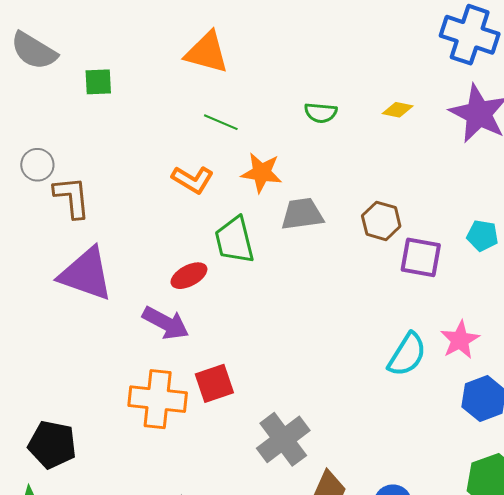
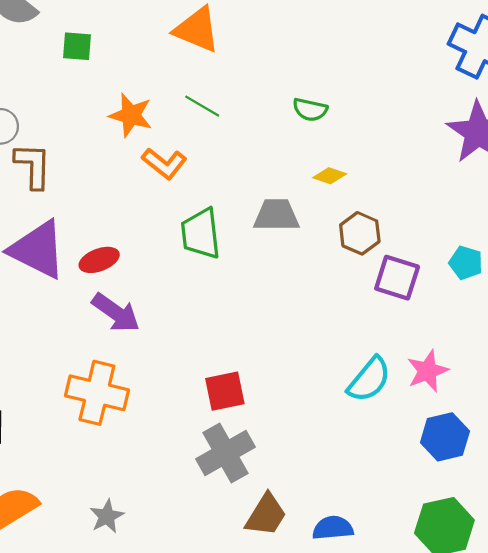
yellow diamond: (398, 110) -> (330, 176), moved
orange star: (262, 173) -> (131, 115), moved
red ellipse: (189, 276) -> (99, 260), moved
red square: (214, 383) -> (225, 391), moved

